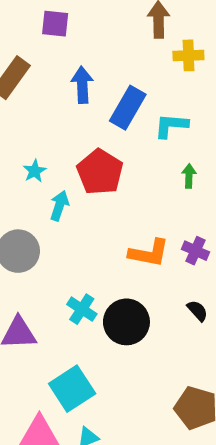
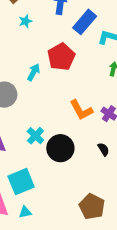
cyan star: (35, 171) -> (25, 21), moved
orange L-shape: (149, 253) -> (81, 110), turned 40

